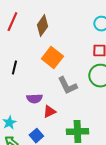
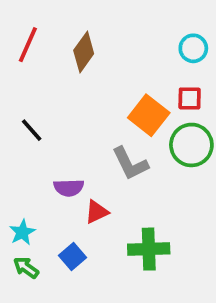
orange square: (52, 58) -> (149, 115), moved
black line: (14, 68) -> (32, 130), turned -56

